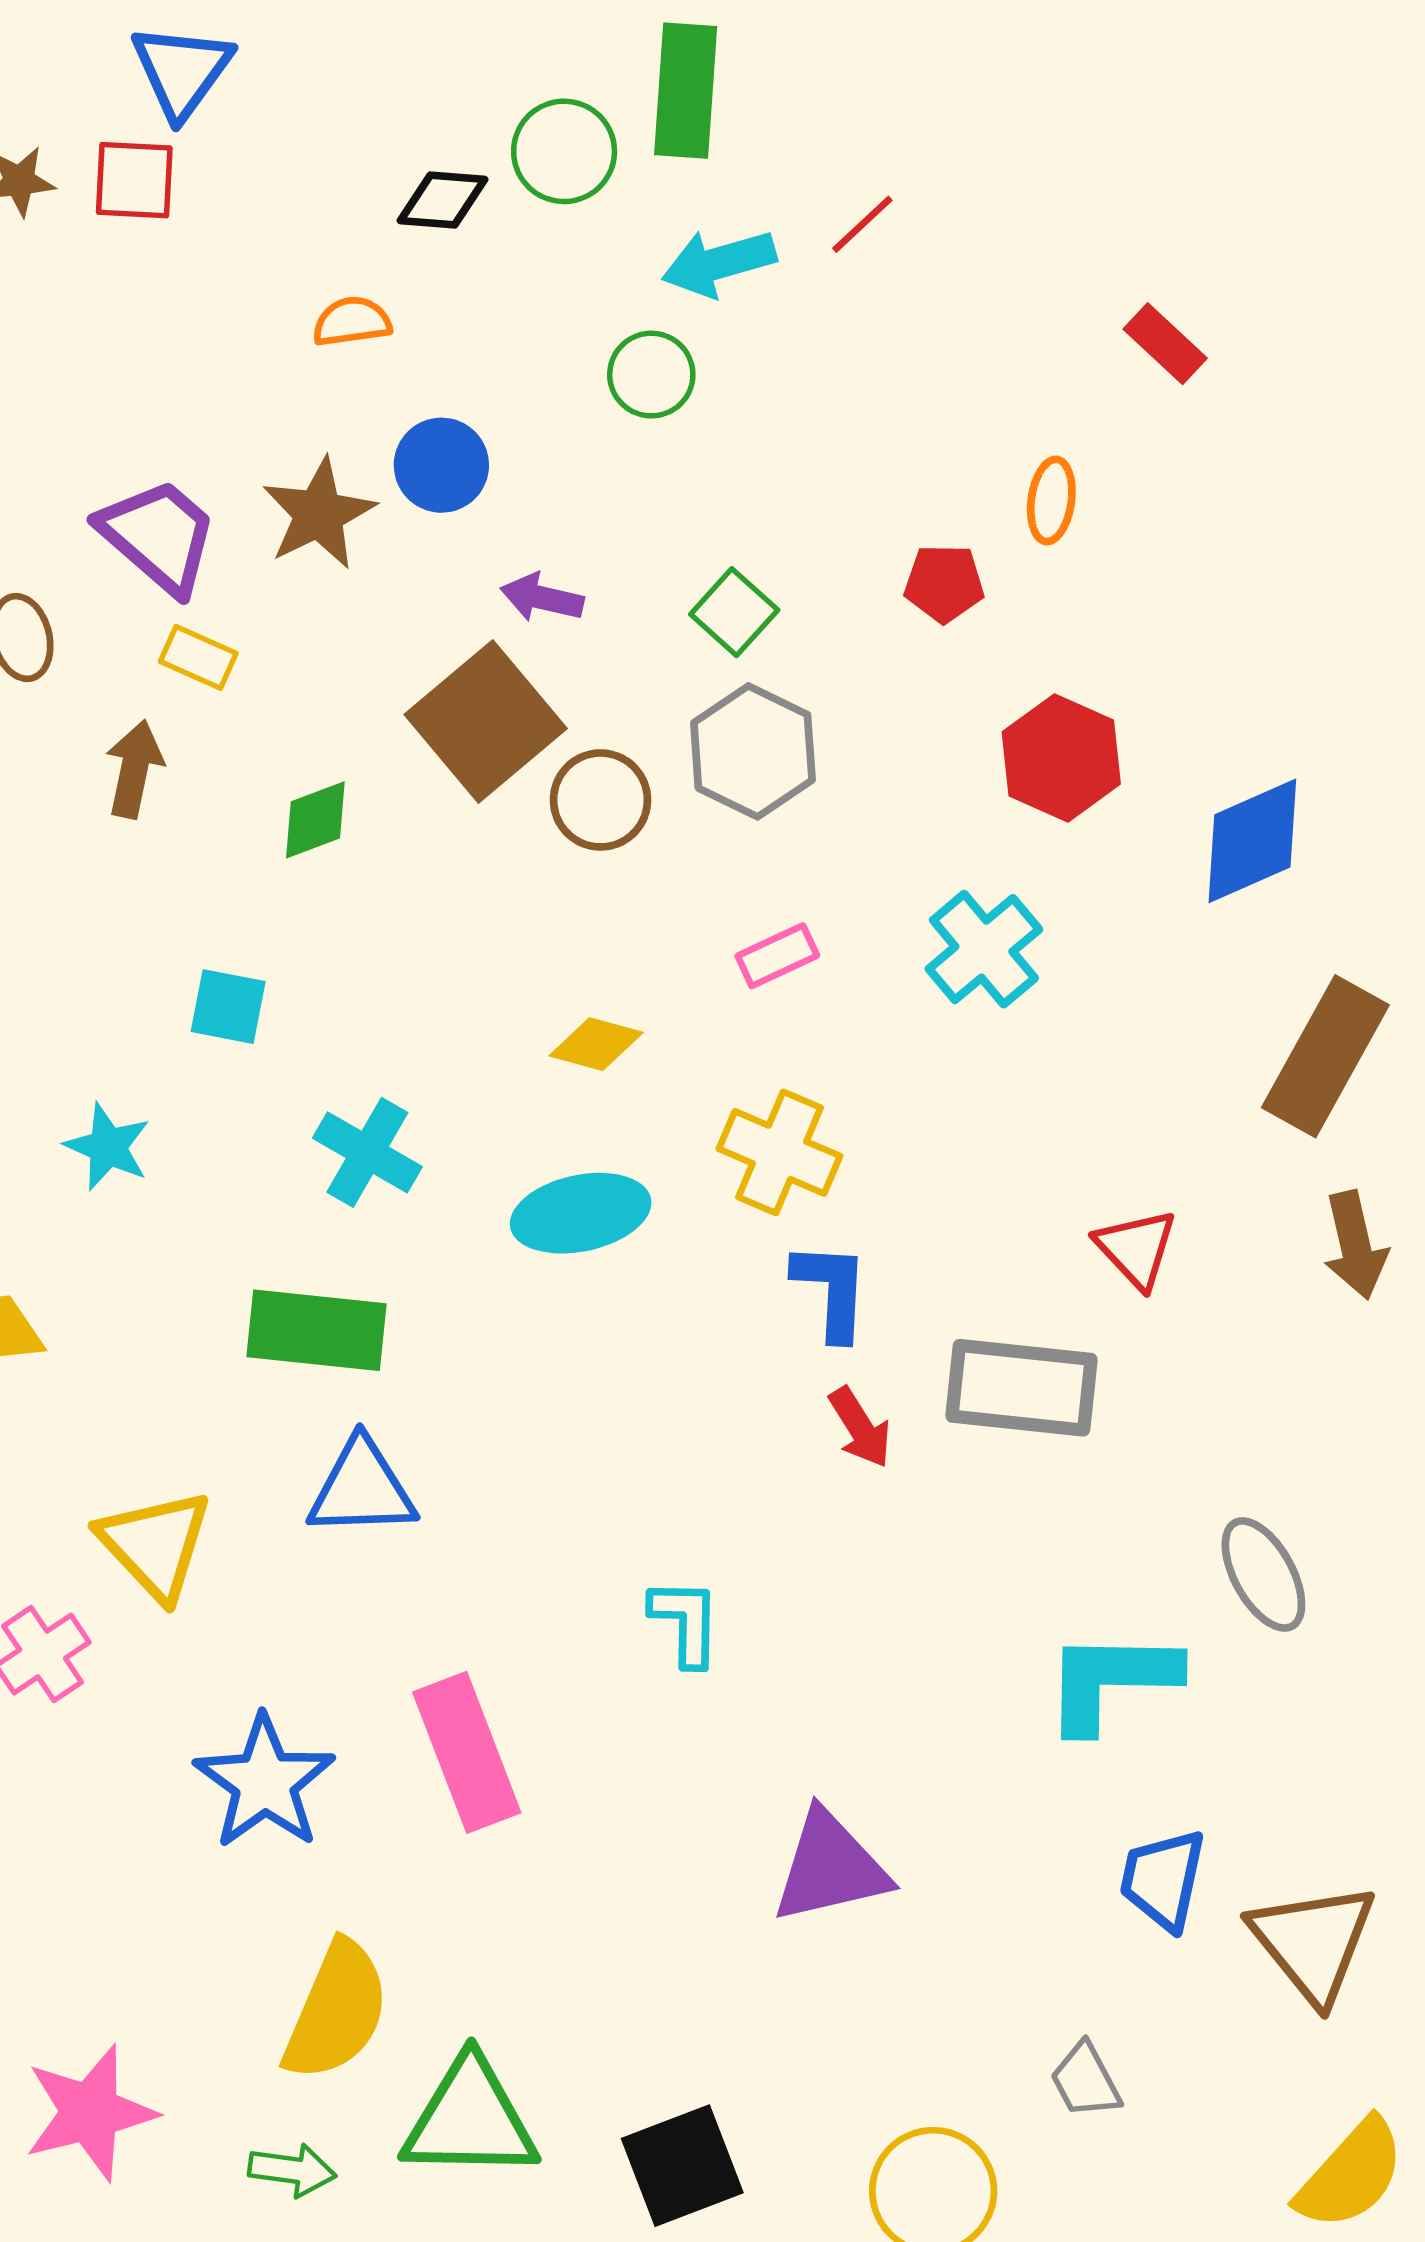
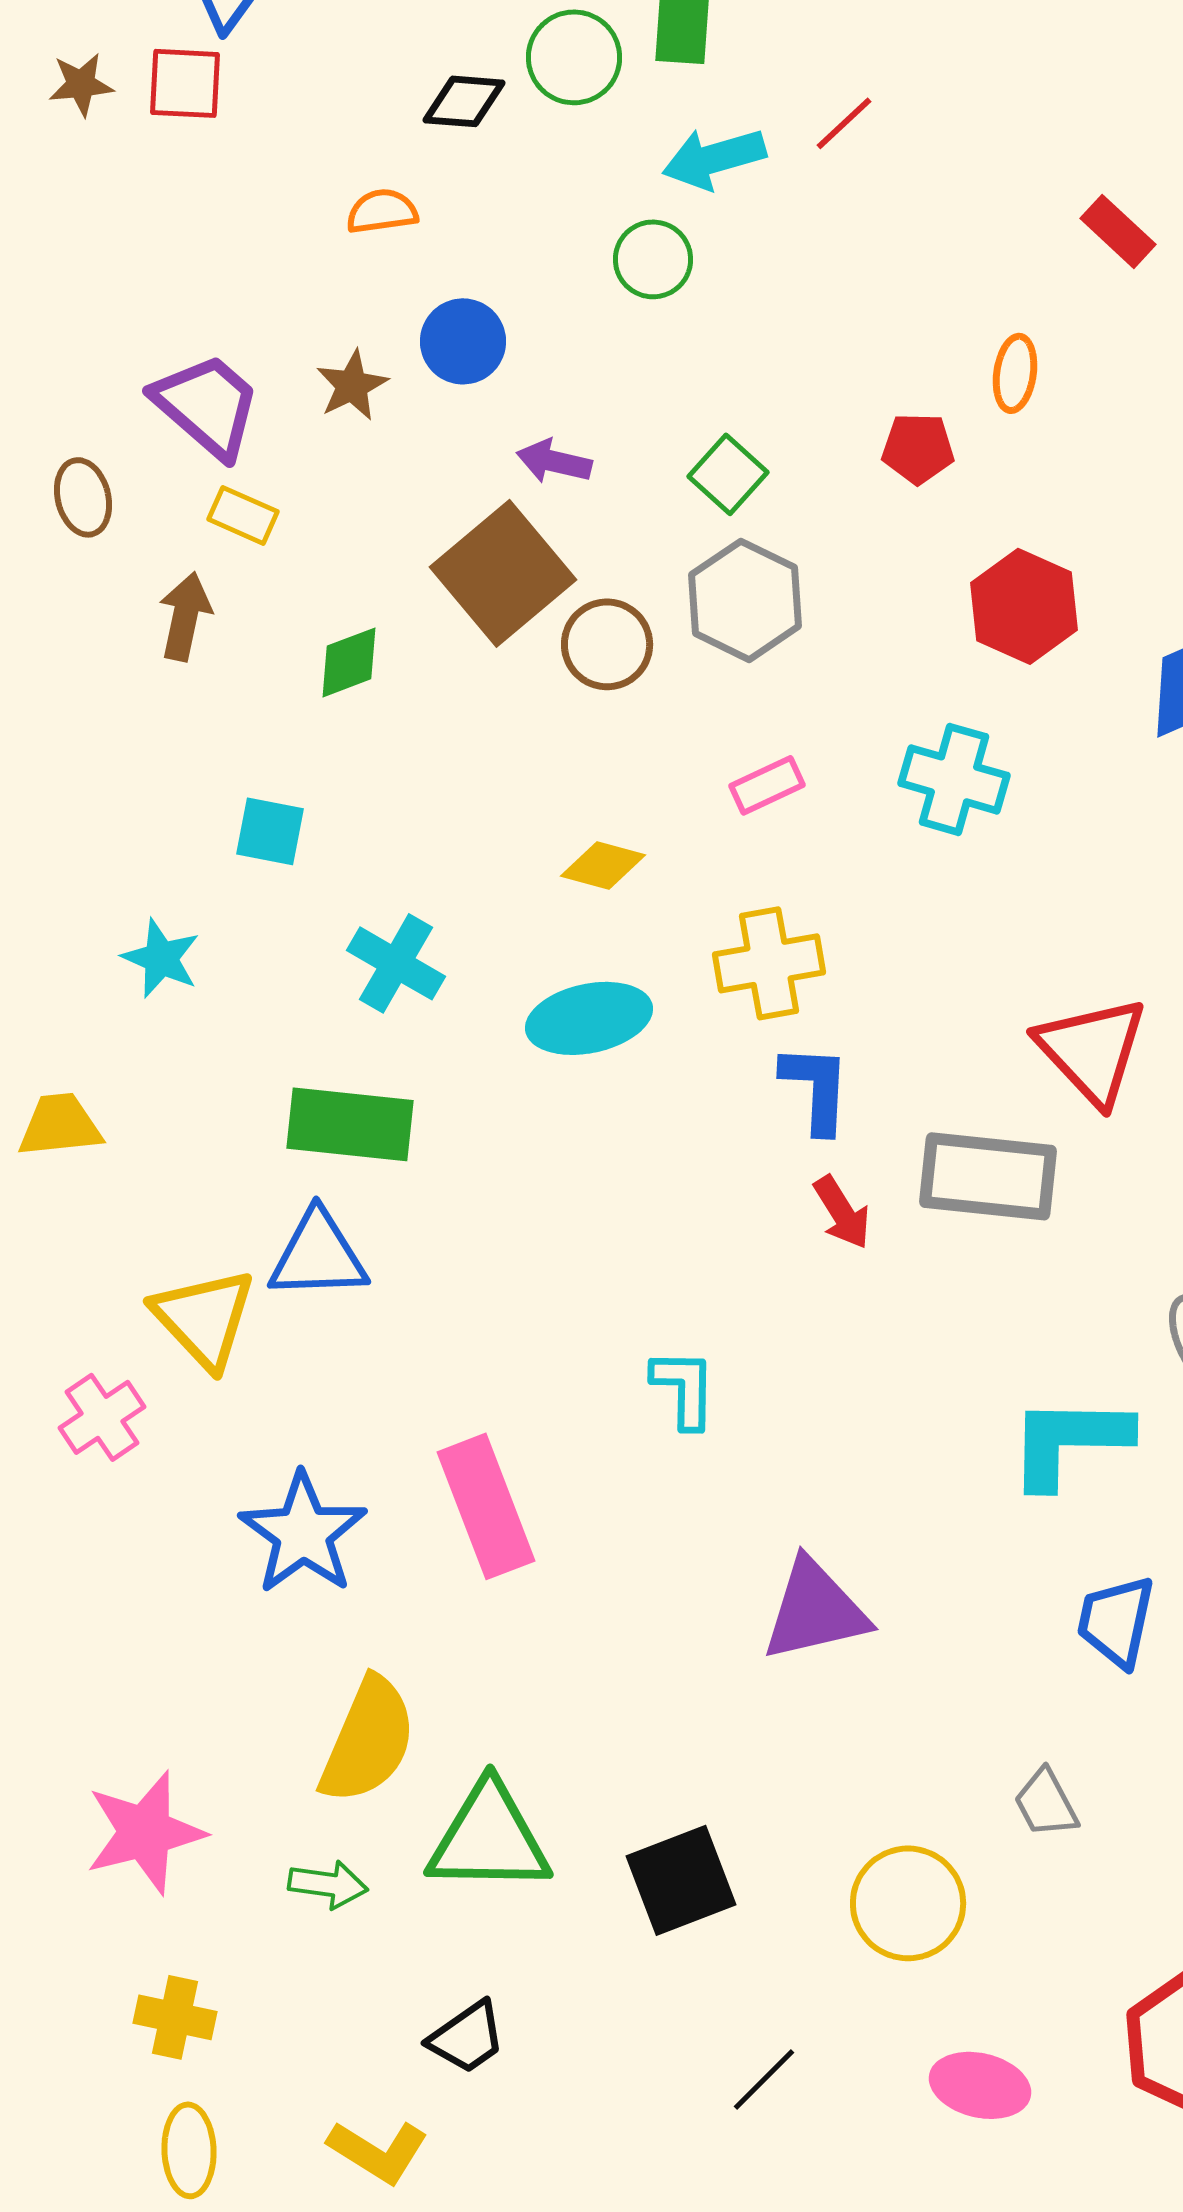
brown star: (319, 514) -> (352, 385), size x0.7
cyan cross: (984, 949) -> (954, 779), turned -34
yellow cross: (779, 1152) -> (769, 963), turned -33
red triangle: (1136, 1249) -> (1092, 1050), size x1.5
blue triangle: (362, 1488) -> (318, 1255), moved

